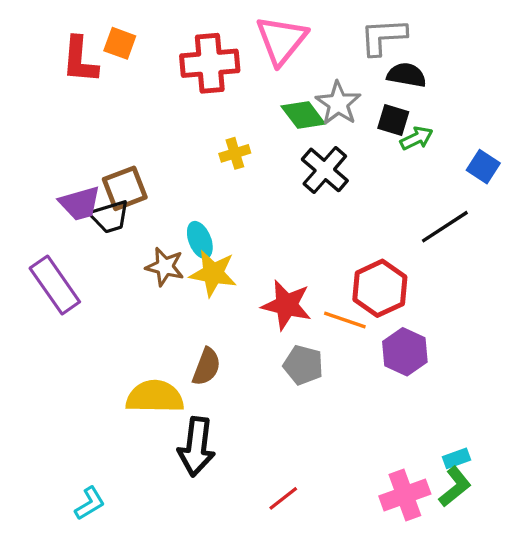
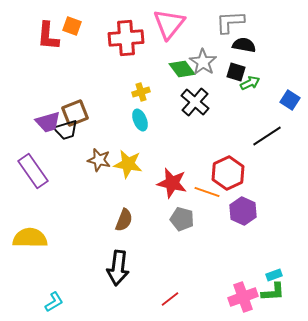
cyan ellipse: (200, 240) -> (140, 120), moved
yellow semicircle: (155, 397) -> (30, 238), moved
green L-shape: (455, 487) -> (273, 292), turned 35

